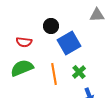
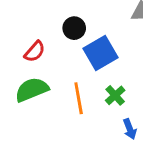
red semicircle: (24, 42) -> (35, 52), turned -56

